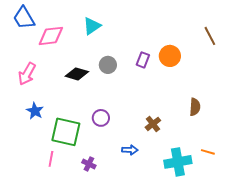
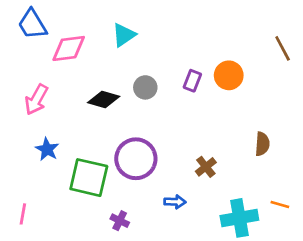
purple circle: (101, 118) -> (136, 159), size x1.8
pink line: (51, 159) -> (23, 214), moved

